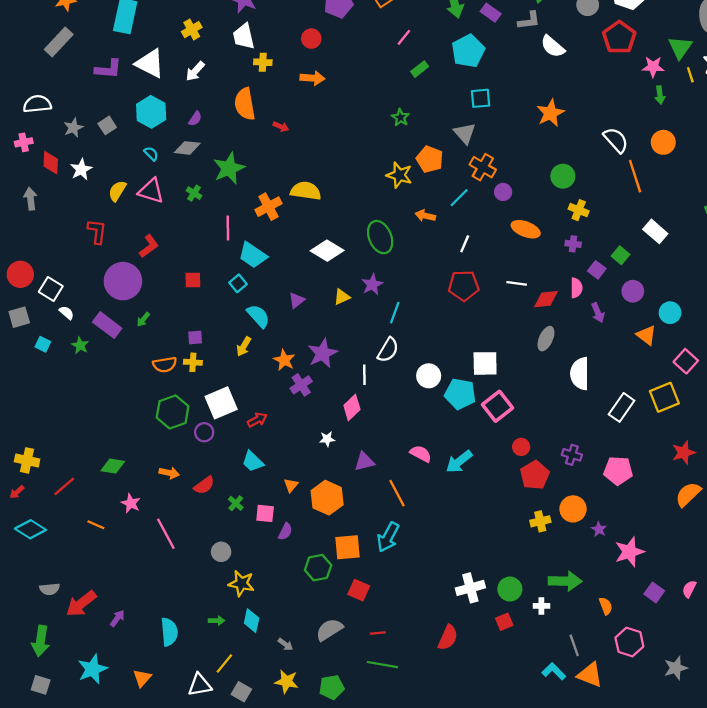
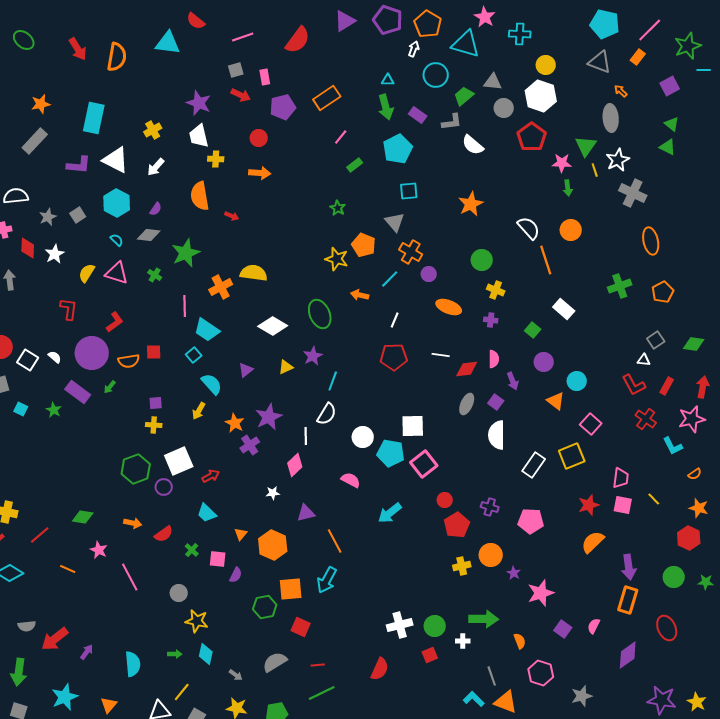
purple square: (597, 270) -> (496, 402), moved
white semicircle: (67, 313) -> (55, 357), moved
orange semicircle: (165, 365) -> (129, 361), moved
pink semicircle: (421, 454) -> (351, 480), moved
green line: (382, 665) -> (322, 693), turned -36

